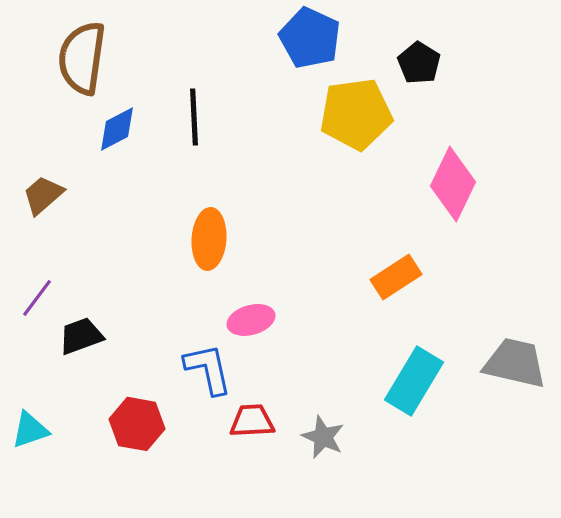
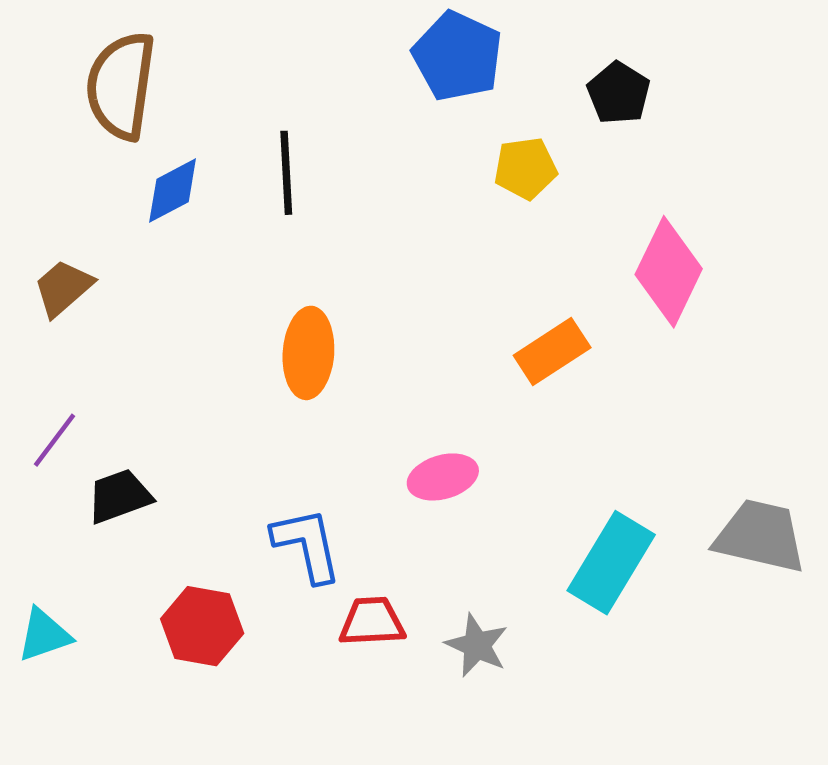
yellow pentagon: (356, 114) -> (525, 168), size x0.6
orange rectangle: (396, 277) -> (552, 351), moved
pink ellipse: (251, 320) -> (443, 477), moved

